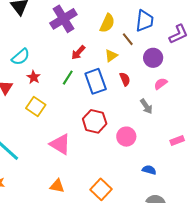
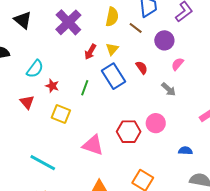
yellow triangle: (111, 56) -> (112, 49), moved
green line: (68, 78) -> (85, 88), moved
red hexagon: (95, 121) -> (129, 132), moved

